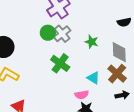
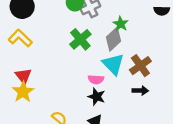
gray diamond: (119, 52) -> (113, 39), moved, turned 35
cyan triangle: (93, 78) -> (113, 64), size x1.5

